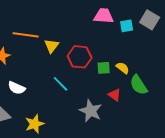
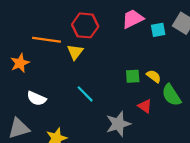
pink trapezoid: (104, 16) -> (133, 19), turned -30
red hexagon: (80, 57) -> (85, 25), moved
gray star: (91, 111) -> (118, 124), turned 30

